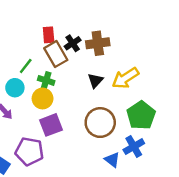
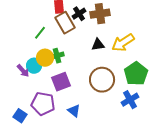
green cross: (46, 80) -> (57, 56), moved, turned -32
black triangle: (95, 80) -> (98, 45), turned 40
cyan circle: (15, 88) -> (34, 66), moved
yellow circle: (43, 98) -> (45, 58), moved
blue triangle: (112, 160) -> (74, 111), moved

